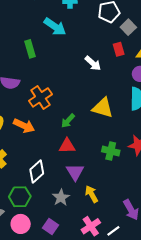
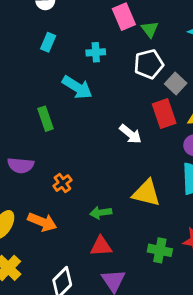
red rectangle: (119, 49) -> (164, 114), size x1.5
orange cross: (40, 97) -> (62, 183), size x0.6
green arrow: (68, 121) -> (101, 213), turned 42

